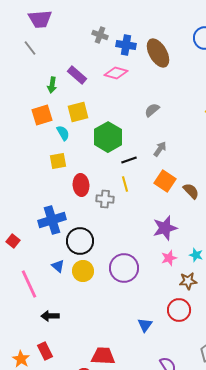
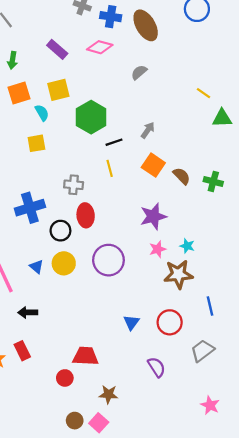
green arrow: (52, 85) -> (12, 60), moved
gray semicircle: (152, 110) -> (139, 72), moved
red ellipse: (81, 185) -> (86, 215), moved
gray cross: (105, 199) -> (74, 185), moved
black circle: (80, 241) -> (60, 231), size x0.7
blue triangle: (58, 266) -> (36, 267), moved
brown star: (188, 281) -> (178, 274), size x1.5
red circle: (179, 310) -> (170, 322), moved

